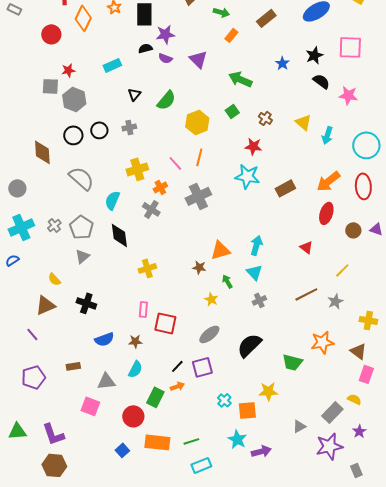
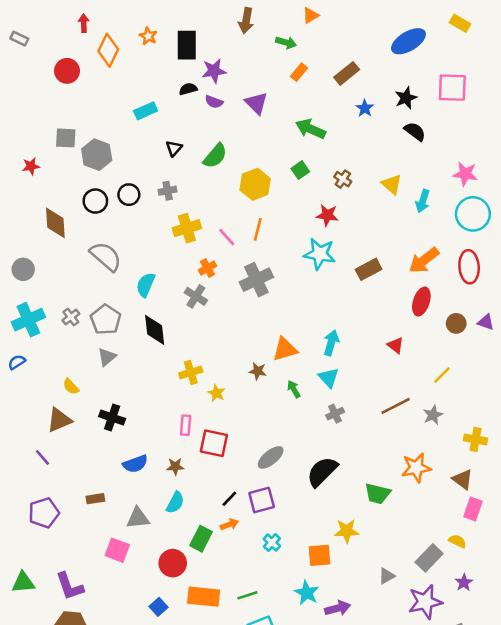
brown rectangle: (266, 18) -> (347, 73), moved
red star: (68, 70) -> (31, 166), moved
pink star: (348, 95) -> (465, 174), moved
yellow cross: (137, 169) -> (187, 228), moved
yellow star: (211, 299) -> (216, 393), moved
cyan cross: (224, 400) -> (272, 543), moved

